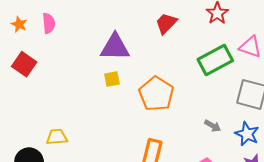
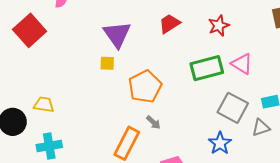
purple triangle: (115, 47) -> (117, 34), turned 40
red square: (24, 64) -> (30, 30), size x1.4
gray arrow: (213, 126) -> (153, 122), moved

